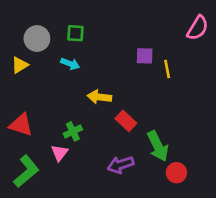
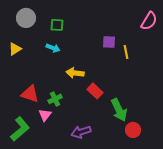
gray circle: (37, 39) -> (26, 18), moved
red triangle: (21, 125) -> (30, 94), moved
purple arrow: (121, 165) -> (81, 132), moved

